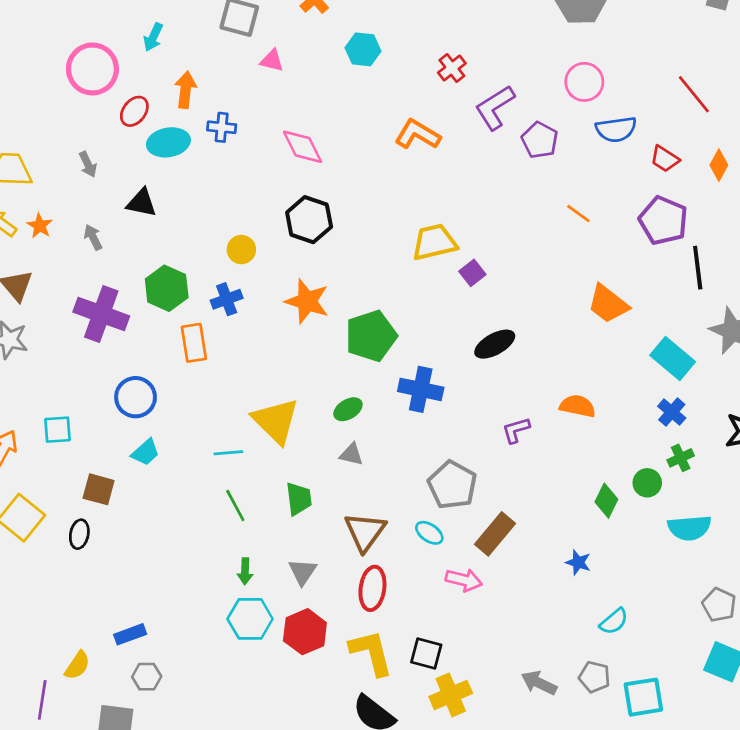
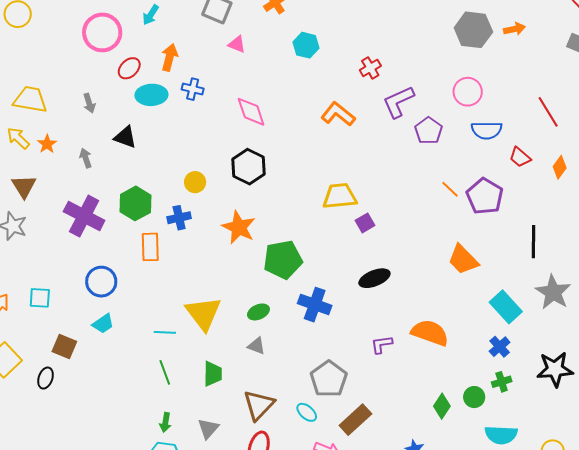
purple pentagon: (663, 220) -> (485, 196), moved
orange semicircle: (578, 406) -> (430, 333), size x1.4

